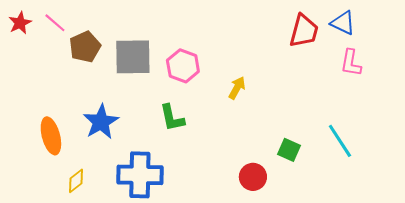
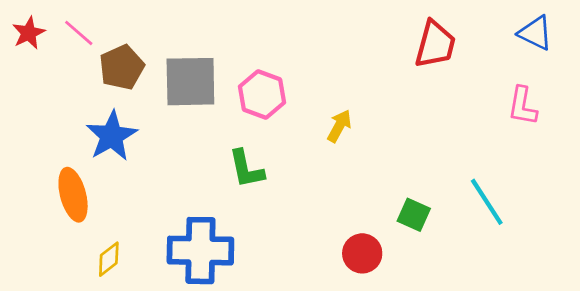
blue triangle: (343, 23) -> (535, 33), moved
pink L-shape: (351, 63) -> (523, 106), moved
blue star: (101, 122) -> (112, 136), moved

